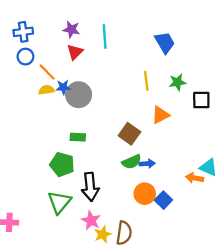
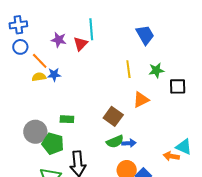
purple star: (71, 30) -> (59, 40), moved
red triangle: (75, 52) -> (81, 44), moved
gray circle: (79, 95) -> (35, 132), moved

